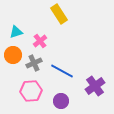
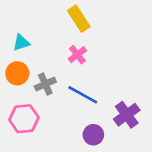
pink cross: (40, 41) -> (77, 55), moved
pink hexagon: (31, 91) -> (24, 119), moved
purple circle: (61, 101) -> (93, 135), moved

